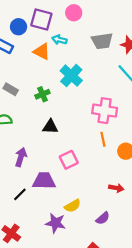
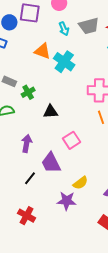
cyan arrow: (59, 40) -> (64, 29), moved, turned -120
orange triangle: (42, 52) -> (42, 51), moved
green cross: (42, 94) -> (28, 92), moved
purple trapezoid: (44, 181) -> (51, 163), turned -110

